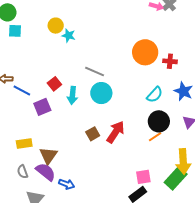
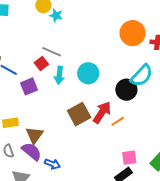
gray line: (95, 71) -> (52, 52), moved
cyan semicircle: (155, 95) -> (142, 76), size x1.4
black circle: (159, 121) -> (126, 90), moved
brown square: (93, 134) -> (79, 114), size x1.6
orange line: (155, 137) -> (118, 121), moved

